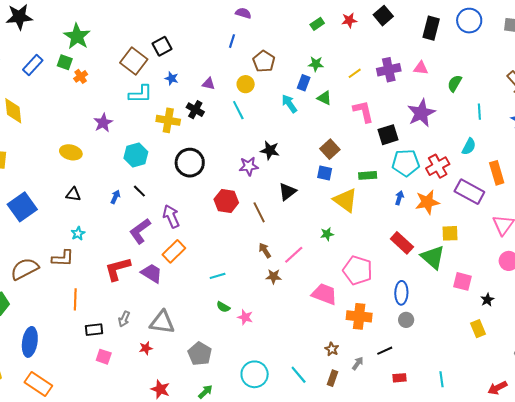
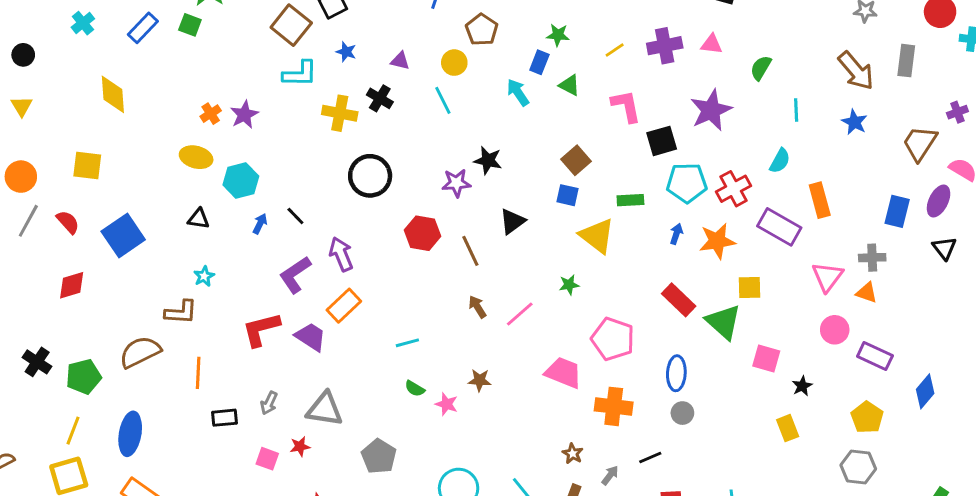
orange cross: (81, 76) -> (211, 114), moved
cyan hexagon: (136, 155) -> (241, 181), moved
brown semicircle: (25, 269) -> (140, 352), moved
brown star: (274, 276) -> (480, 380), moved
pink square: (104, 357) -> (267, 459), moved

